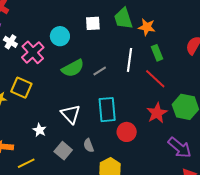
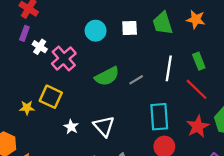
orange star: (147, 27) -> (196, 19), moved
cyan circle: (60, 36) -> (96, 31), moved
cyan rectangle: (107, 110) -> (159, 117), moved
white star: (40, 130) -> (71, 127), moved

